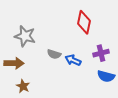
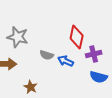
red diamond: (84, 22) -> (77, 37), moved
brown star: (23, 86) -> (31, 87), moved

